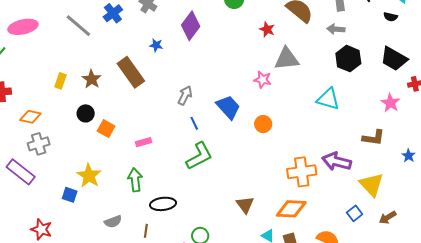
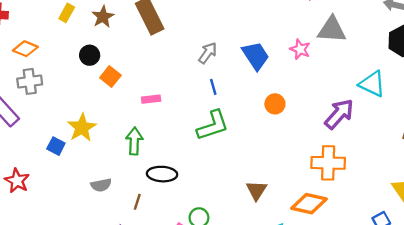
blue trapezoid: (228, 107) -> (256, 56), moved
orange circle: (263, 124) -> (275, 104), moved
purple arrow: (337, 161) -> (339, 114), moved, turned 108

